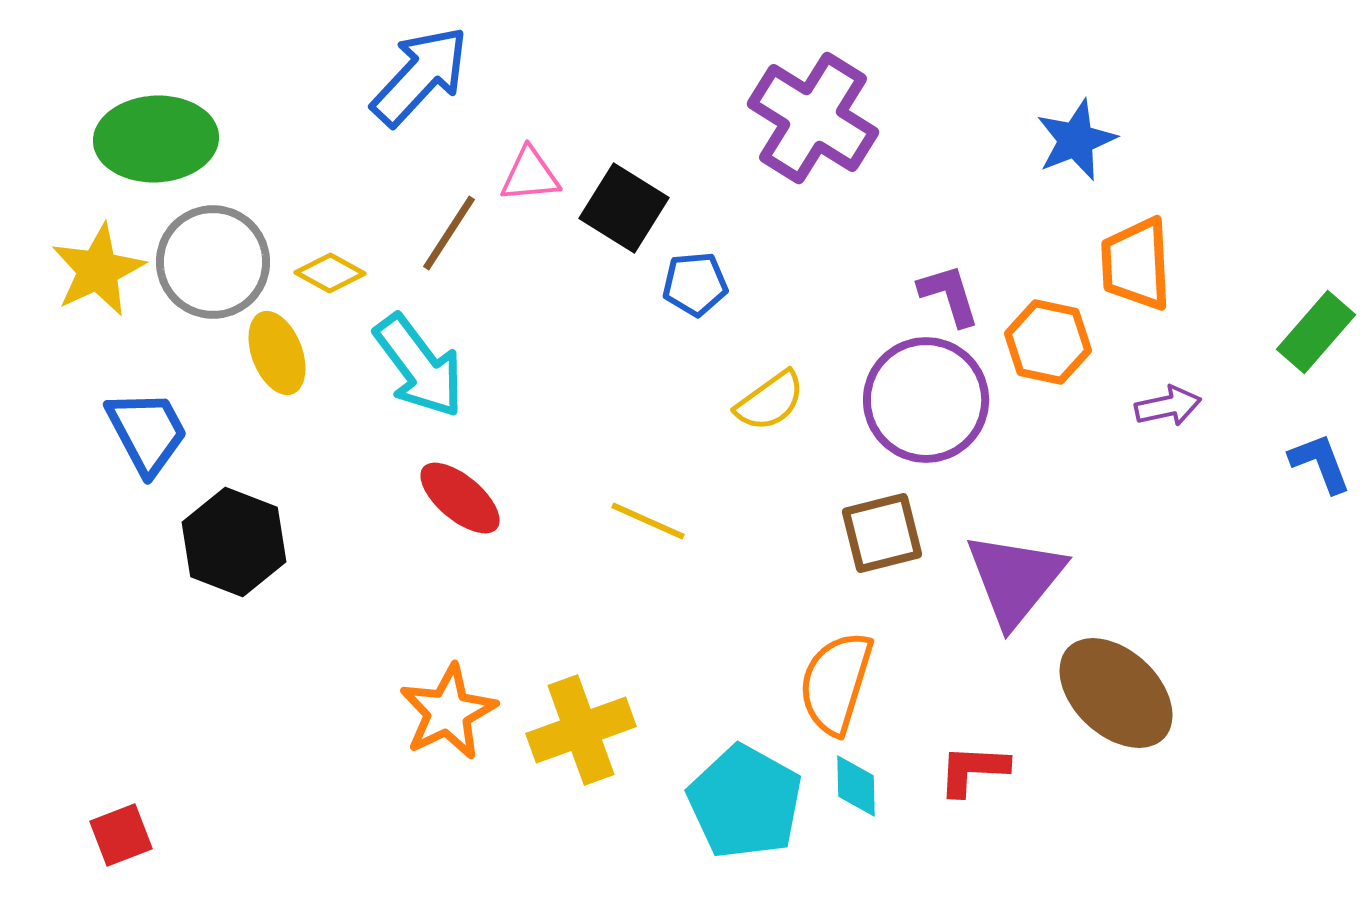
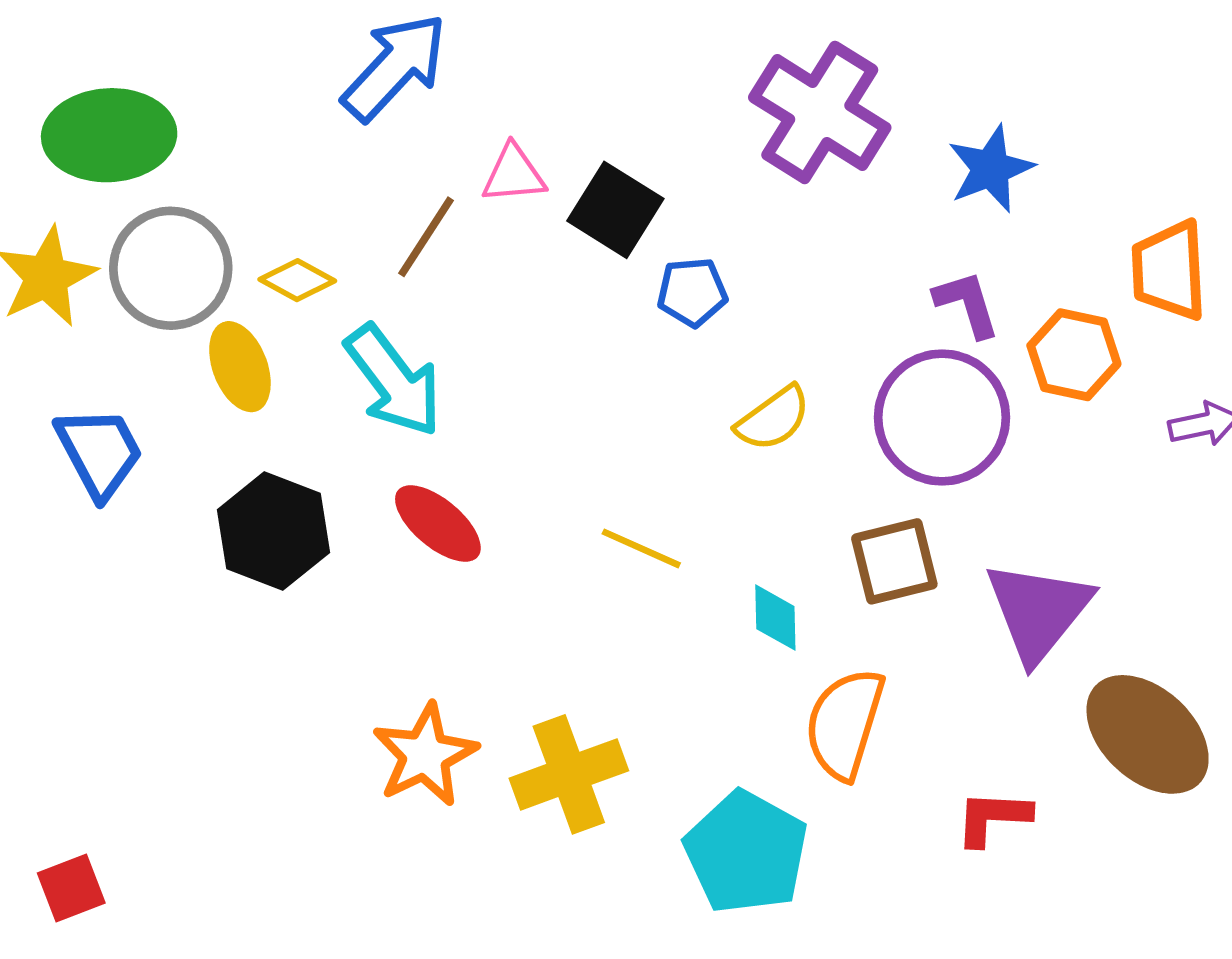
blue star: (1076, 140) -> (991, 169), moved
black hexagon: (234, 542) -> (274, 531), moved
cyan diamond: (856, 786) -> (775, 618), moved

